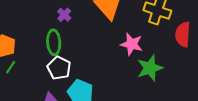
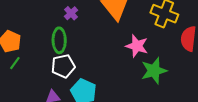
white pentagon: (59, 68) -> (63, 66), turned 30

